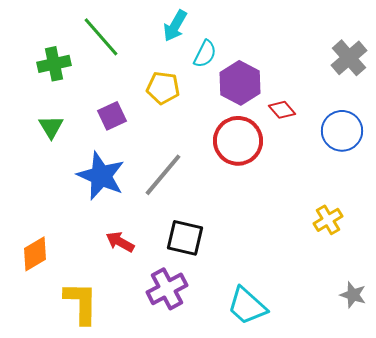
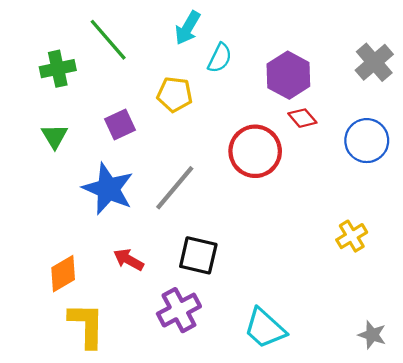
purple hexagon: (240, 83) -> (288, 75), moved
orange diamond: (35, 254) -> (63, 274), moved
gray star: (353, 295) -> (372, 335), moved

